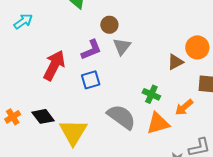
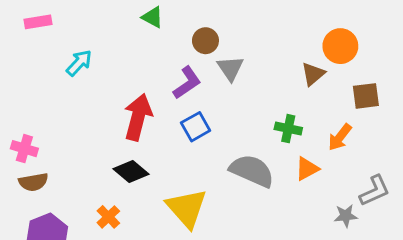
black diamond: (43, 116) -> (131, 172), moved
orange cross: (13, 117) -> (108, 217), moved
orange triangle: (158, 123) -> (307, 169), size x0.7

